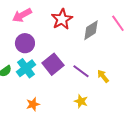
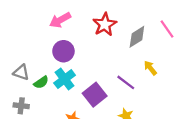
purple square: (53, 64) -> (95, 95), moved
yellow arrow: (103, 76) -> (150, 68), moved

